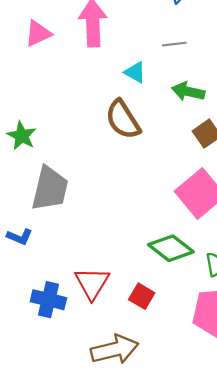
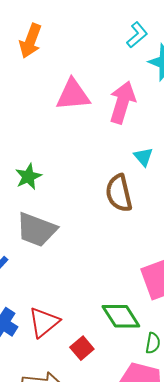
pink triangle: (38, 33) -> (73, 95), size x1.4
gray trapezoid: (50, 189) -> (36, 230), turned 78

